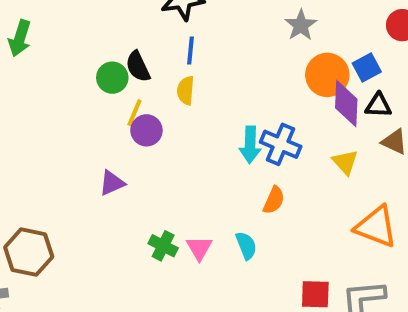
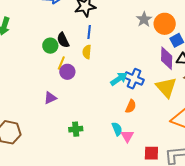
orange circle: (327, 75) -> (165, 24), moved
cyan arrow: (250, 145) -> (119, 79), turned -126
yellow triangle: (345, 162) -> (166, 87), size x1.6
green cross: (163, 246) -> (76, 129), turned -32
pink triangle: (199, 248) -> (127, 136), moved

